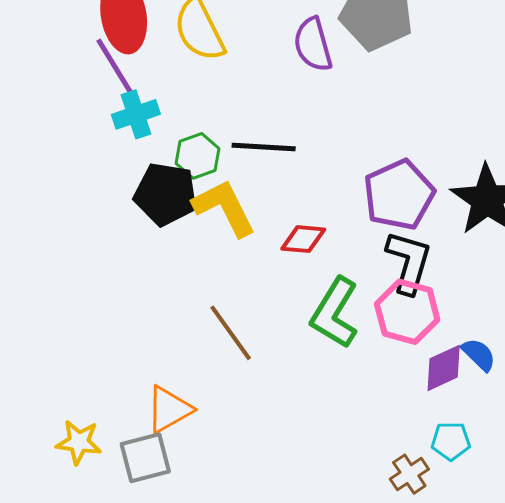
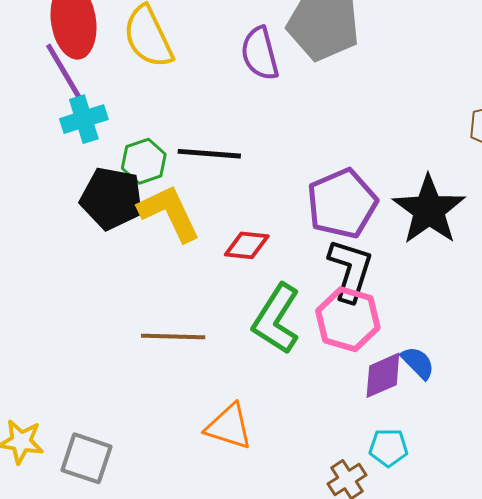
brown line: (231, 333) -> (173, 337), turned -54
orange triangle: (169, 409) -> (229, 427), moved, turned 46
gray square: (145, 458) -> (87, 458), turned 32

